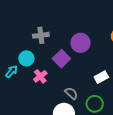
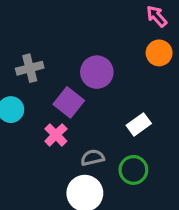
pink cross: (40, 76) -> (56, 135), moved
gray semicircle: (71, 93) -> (92, 158), turned -48

